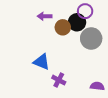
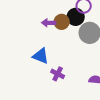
purple arrow: (45, 16) -> (49, 23), moved

